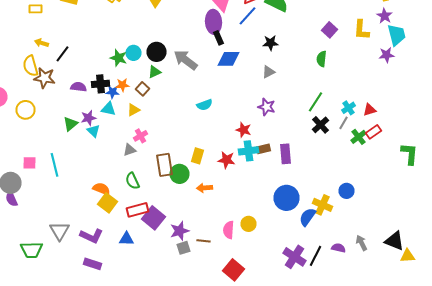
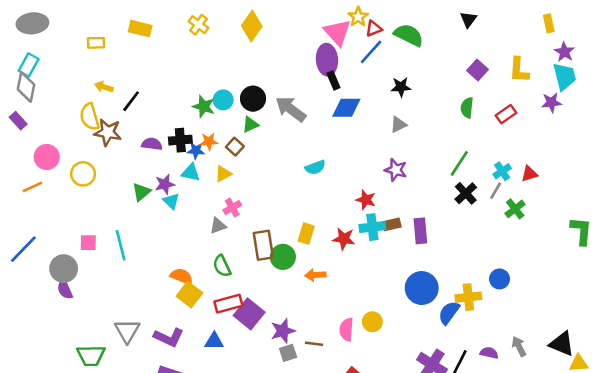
purple star: (384, 16) -> (564, 52), moved
red rectangle: (374, 132) -> (506, 114), moved
yellow cross: (322, 205) -> (468, 297), turned -30

